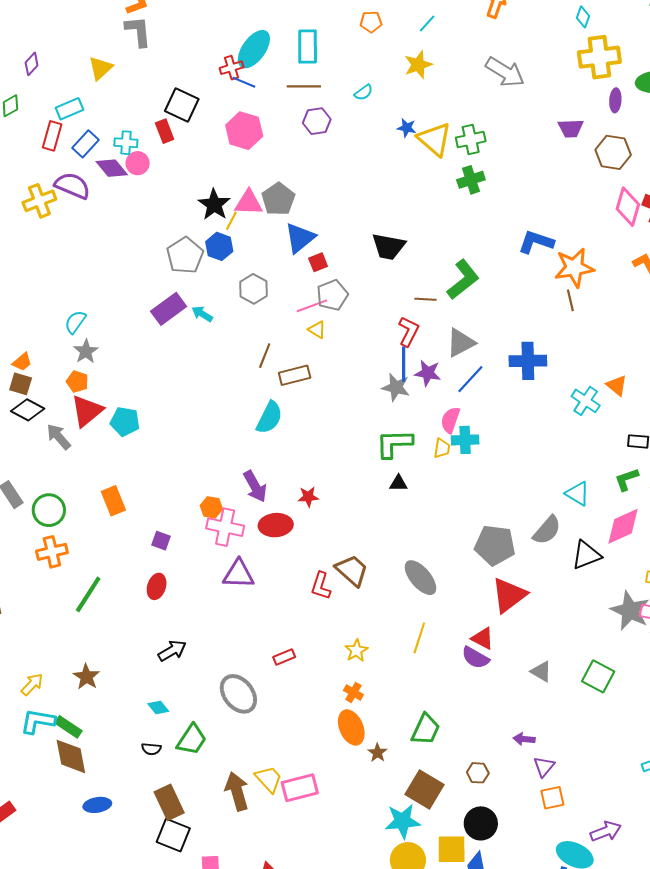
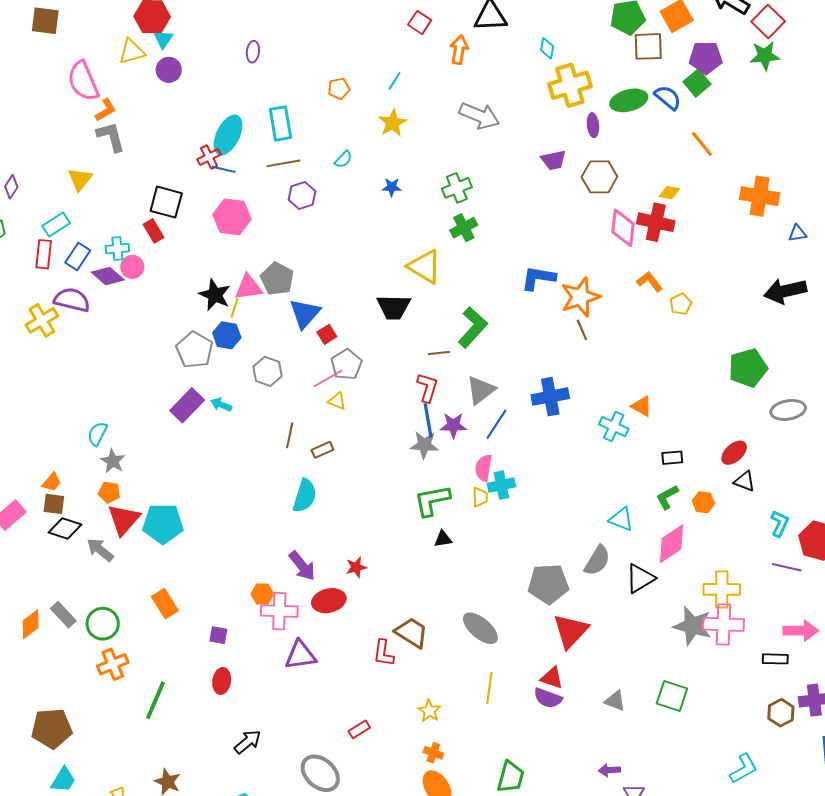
yellow triangle: (434, 139) -> (425, 267), moved
brown rectangle: (295, 375) -> (322, 450), size x0.7
cyan pentagon: (125, 422) -> (163, 524), size x1.4

